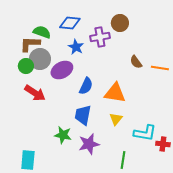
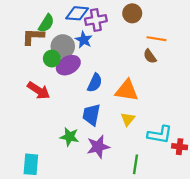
green semicircle: (42, 32) -> (46, 23), turned 102
purple cross: (100, 37) -> (96, 20), moved
gray circle: (40, 59) -> (63, 46), moved
green circle: (26, 66) -> (52, 59), moved
orange line: (160, 68) -> (156, 39), moved

